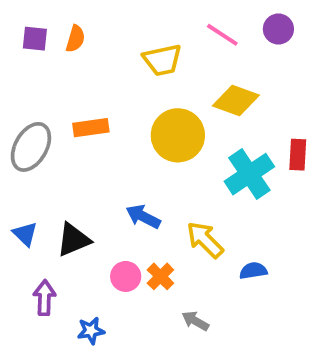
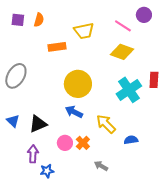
pink line: (222, 35) -> (123, 26), moved
orange rectangle: (91, 128) -> (57, 47), moved
yellow circle: (178, 135) -> (78, 84), moved
purple arrow: (44, 298) -> (33, 154), moved

